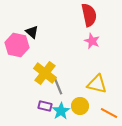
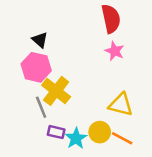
pink hexagon: (17, 45) -> (36, 67), moved
gray line: (58, 86) -> (41, 107), moved
orange line: (109, 113) -> (122, 138), moved

